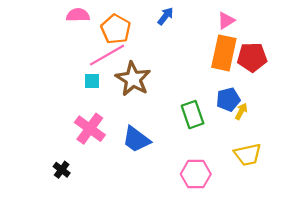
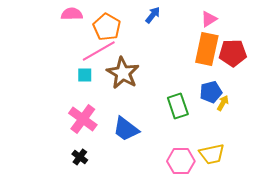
yellow trapezoid: (248, 155) -> (212, 154), moved
black cross: (62, 170) -> (80, 157), moved

